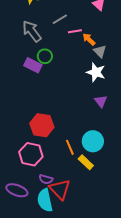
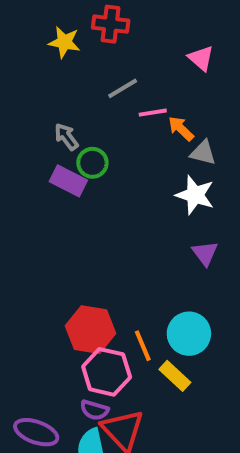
gray arrow: (32, 31) -> (66, 137), moved, size x0.6
gray triangle: (100, 51) -> (203, 153), turned -32
red hexagon: (42, 125) -> (90, 330), moved
pink hexagon: (31, 154) -> (107, 372), moved

